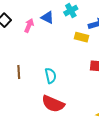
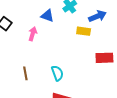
pink arrow: (29, 25) -> (33, 34), moved

